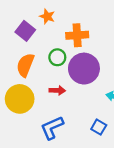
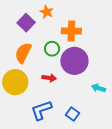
blue square: (99, 127) -> (72, 114), moved

